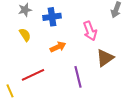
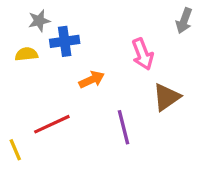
blue cross: (52, 17) -> (65, 41), moved
yellow semicircle: (25, 35) -> (26, 54), moved, turned -64

